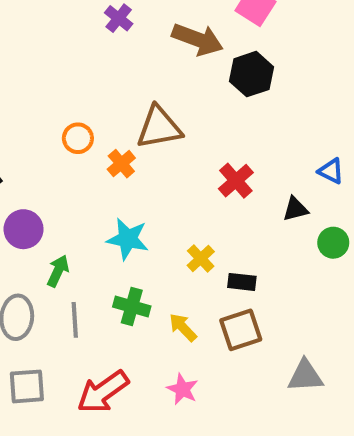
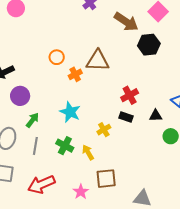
black rectangle: (242, 282) -> (126, 117), moved
yellow arrow: (183, 327) -> (88, 152), moved
brown square: (241, 330) -> (106, 179), moved

